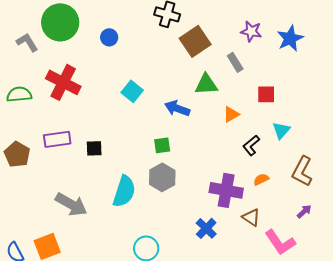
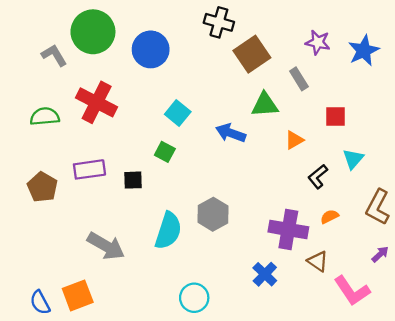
blue circle: (109, 37) -> (151, 49), size x1.8
green square: (162, 145) -> (165, 152), moved, turned 36

